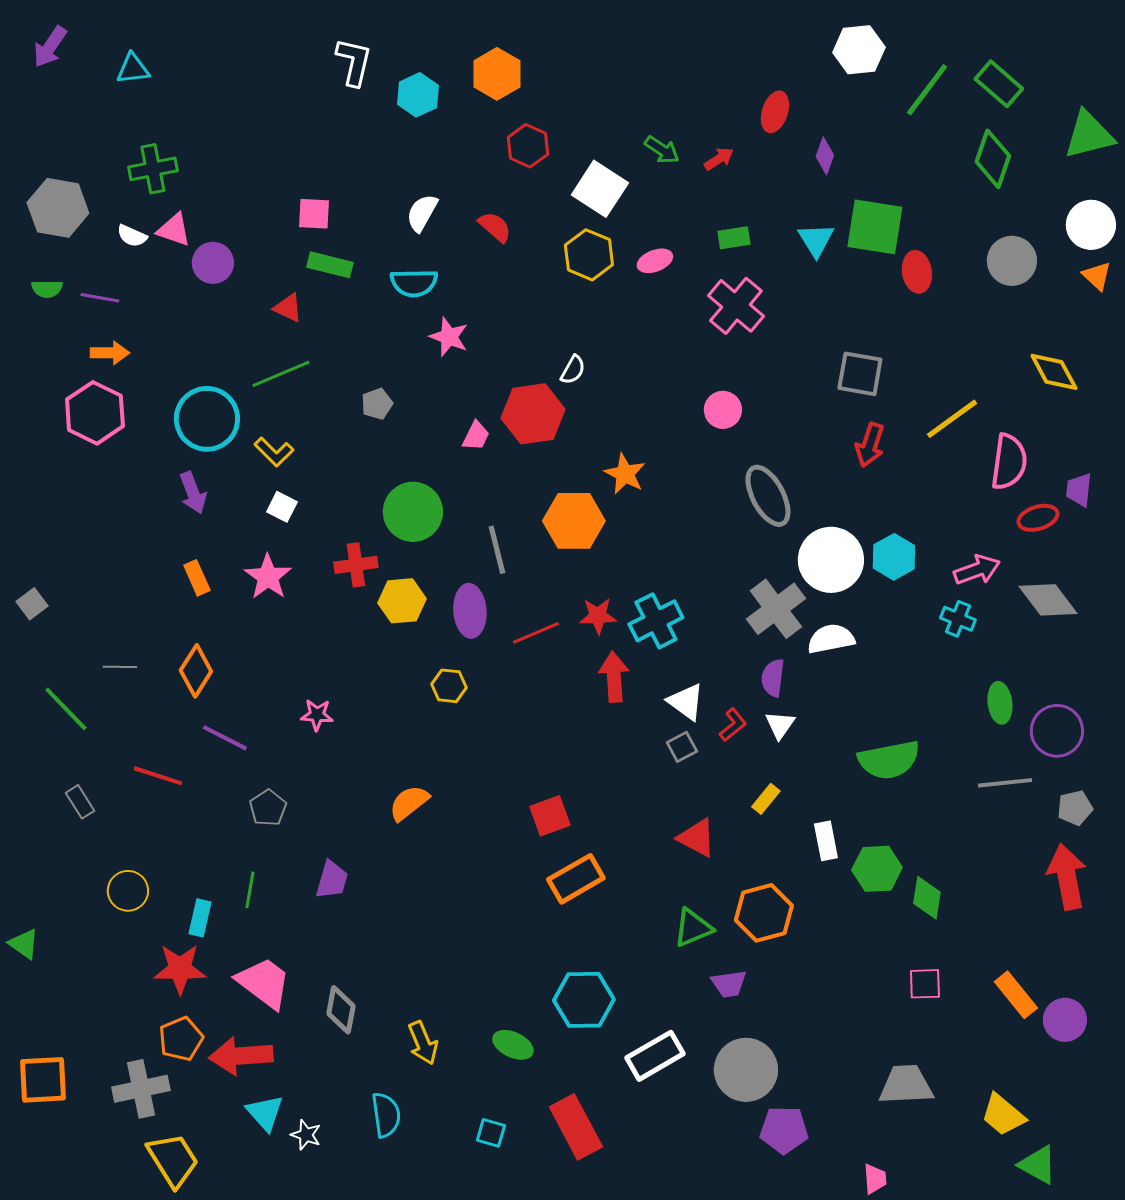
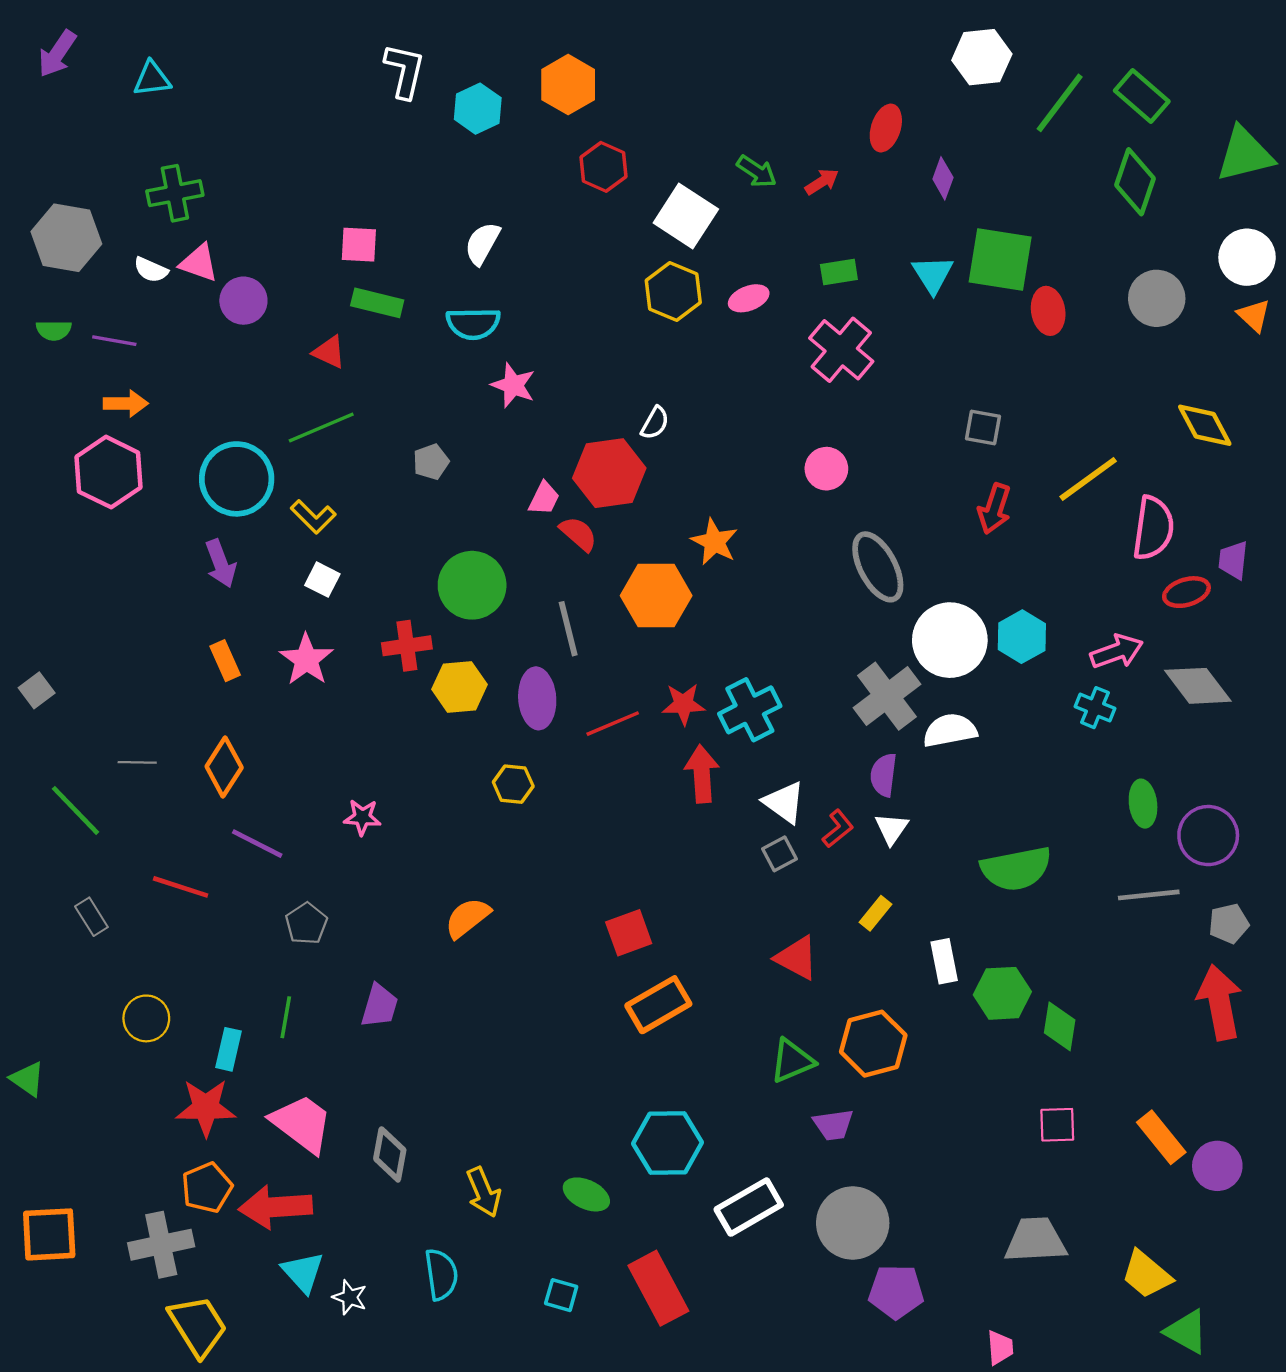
red semicircle: (495, 227) -> (578, 534), moved
gray square: (860, 374) -> (983, 427), size x0.7

